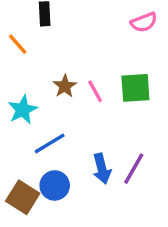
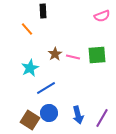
pink line: (95, 91) -> (73, 57), turned -48
blue arrow: (102, 169) -> (78, 115), moved
purple line: (134, 169) -> (102, 118), moved

